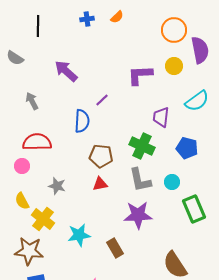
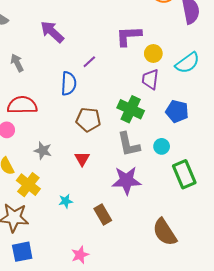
yellow circle: (174, 66) -> (153, 54), moved
red triangle: (100, 184) -> (82, 159), moved, turned -49
cyan star: (79, 235) -> (66, 201), size x0.6

